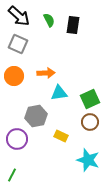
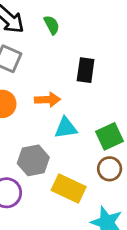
black rectangle: (73, 25) -> (86, 70), moved
yellow rectangle: (61, 136) -> (69, 189), size x1.6

